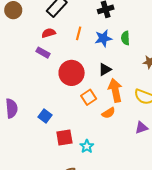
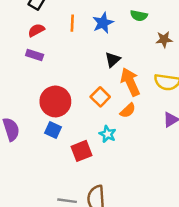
green semicircle: (125, 38) -> (139, 16), moved, turned -64
red circle: (72, 73) -> (55, 101), moved
cyan star: (87, 146) -> (108, 134), moved

